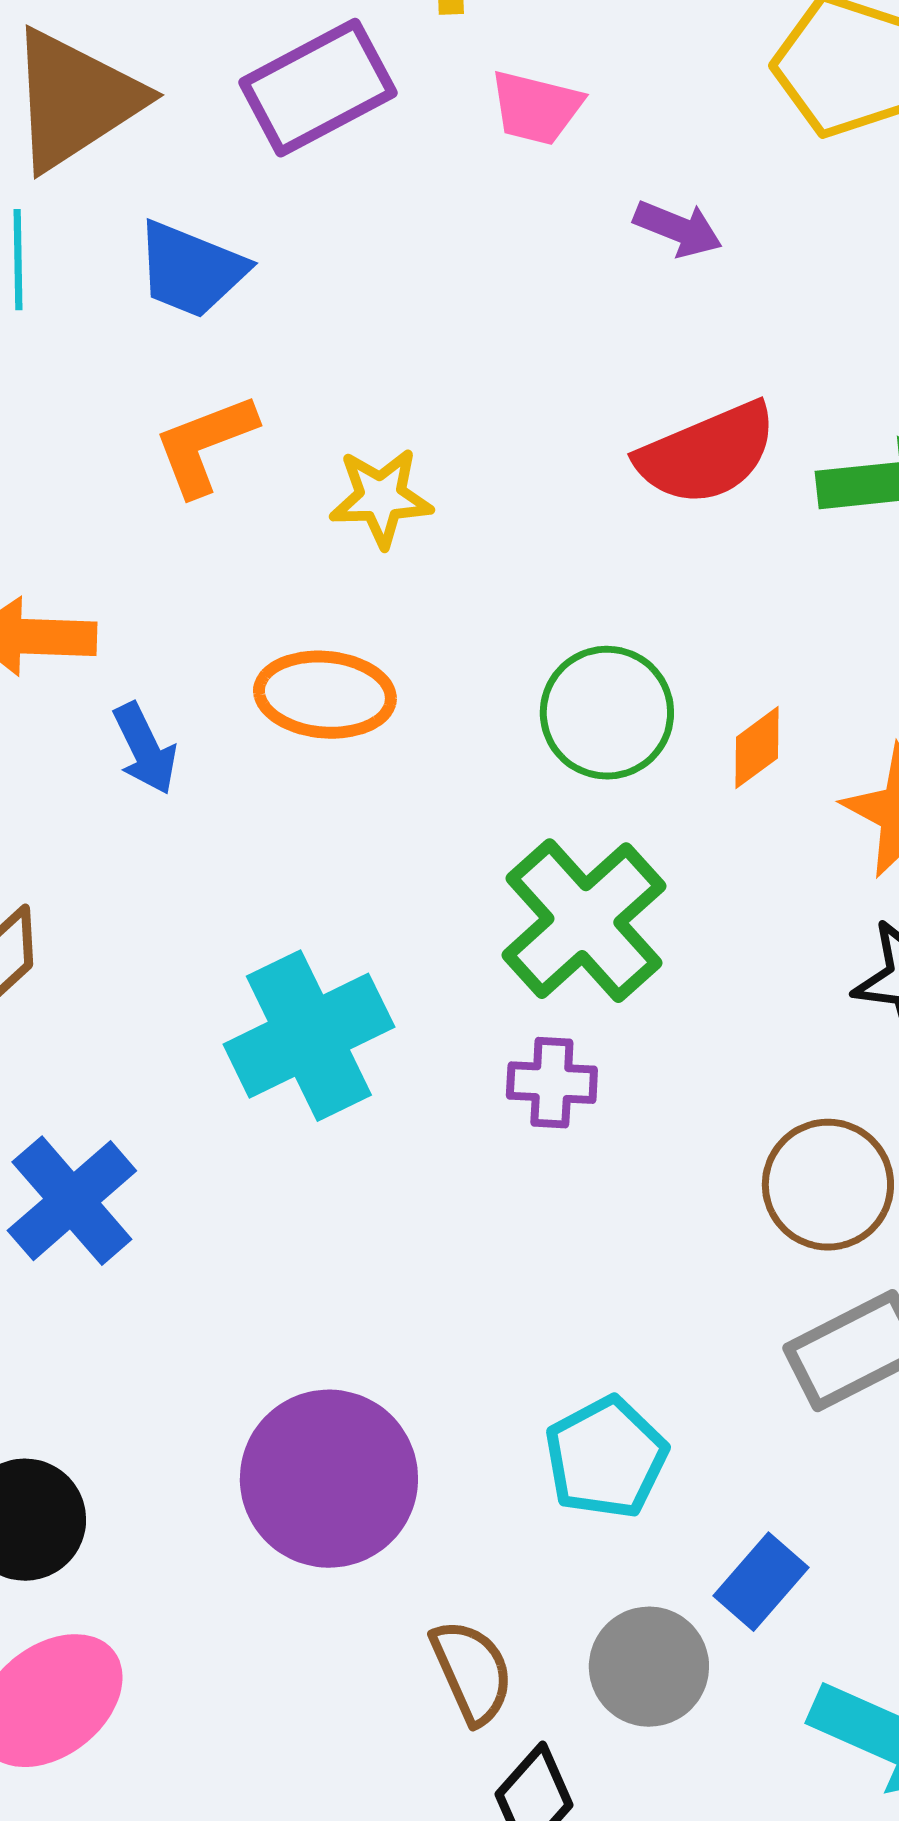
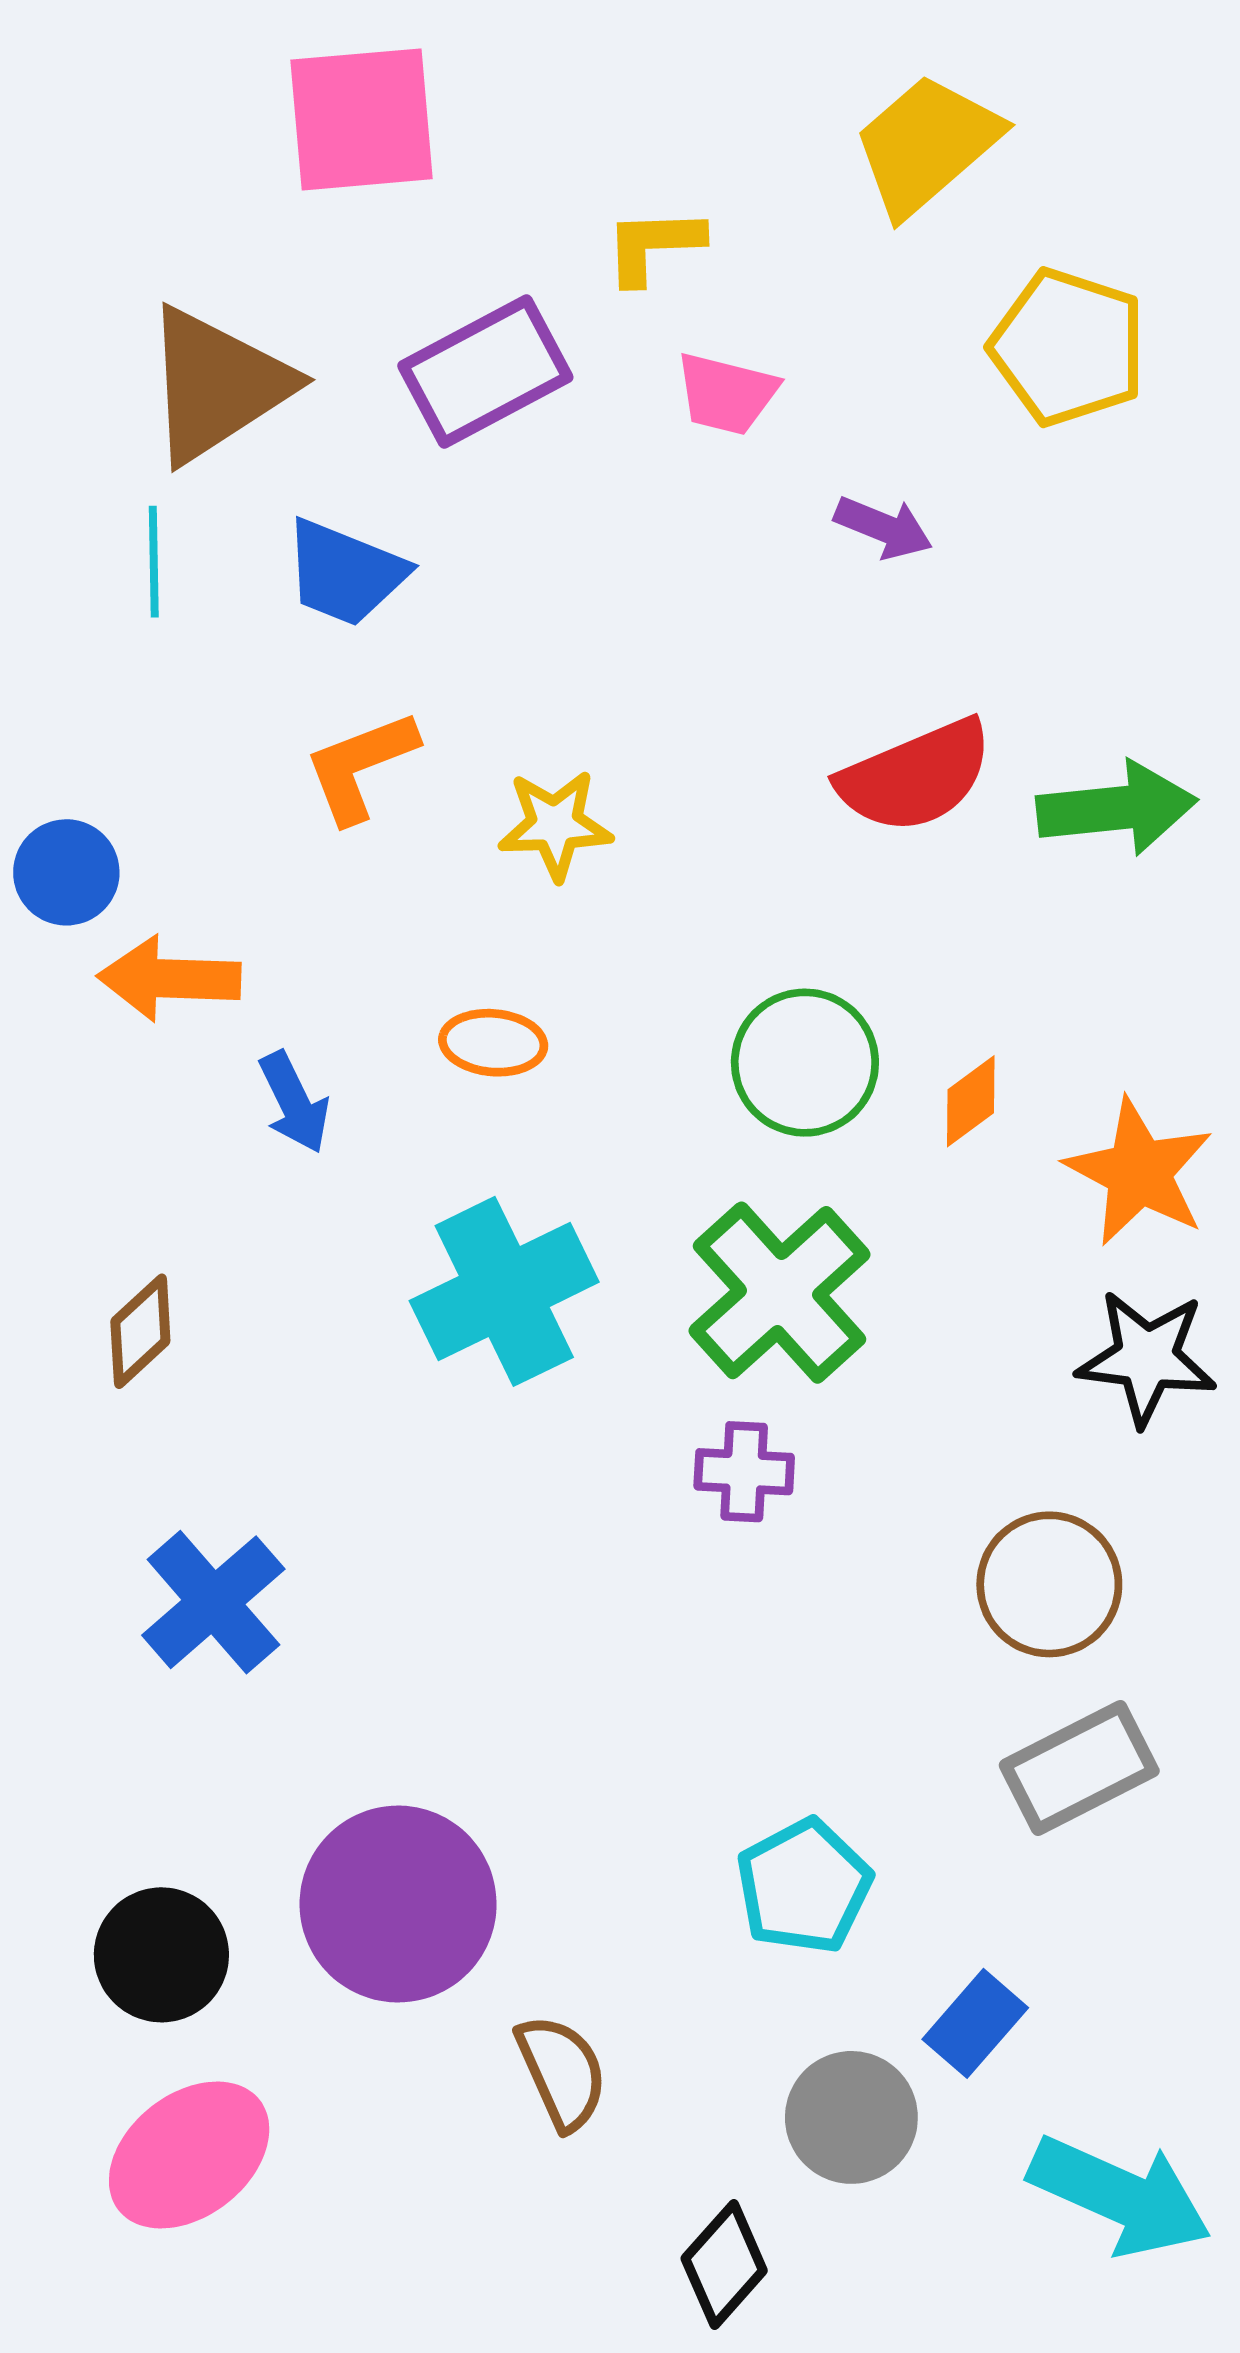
orange ellipse: (325, 695) -> (493, 1043), size x0.7
cyan cross: (309, 1036) -> (504, 1291), moved
purple circle: (329, 1479) -> (398, 1904), moved
brown semicircle: (472, 1672) -> (562, 2072), moved

